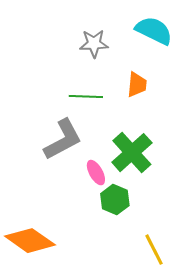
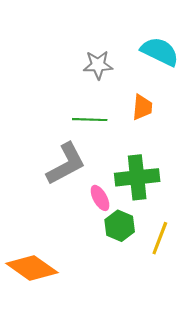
green cross: (132, 153) -> (137, 177), turned 36
yellow line: (154, 250) -> (160, 238), moved, turned 48

